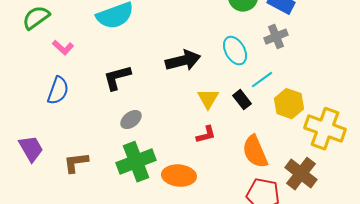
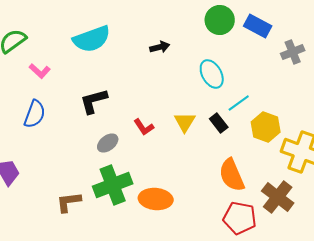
gray cross: (276, 37) -> (293, 52), moved
black arrow: (183, 61) -> (160, 47), moved, size x0.6
red L-shape: (206, 135) -> (144, 127), moved, turned 70
brown L-shape: (76, 163) -> (69, 202), moved

